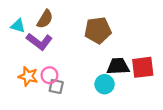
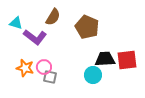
brown semicircle: (45, 19) -> (53, 17), moved
brown pentagon: (98, 30) -> (87, 27), turned 30

